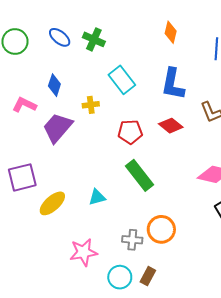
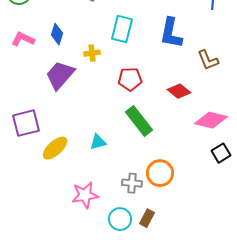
cyan rectangle: (122, 80) -> (122, 29), turned 52
pink L-shape: (24, 105) -> (23, 39), moved
red diamond: (171, 126) -> (179, 91), moved

